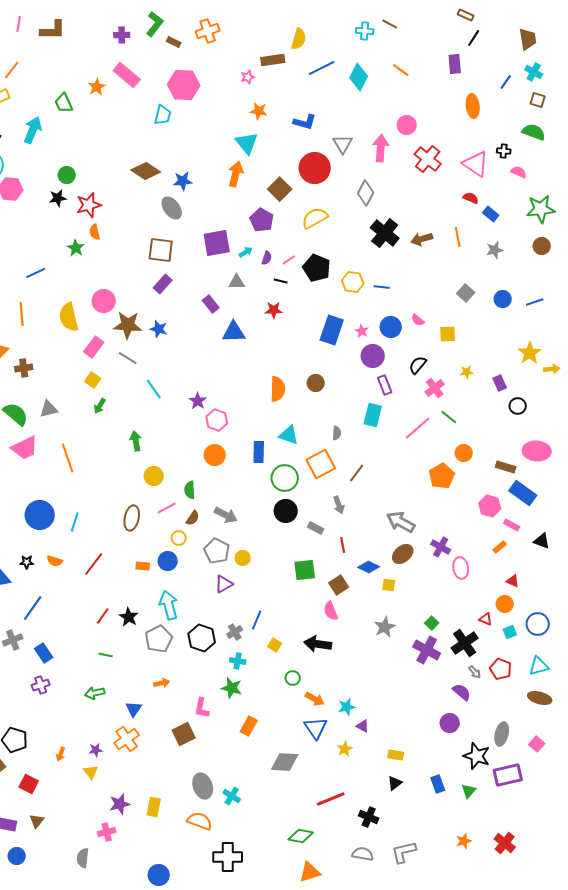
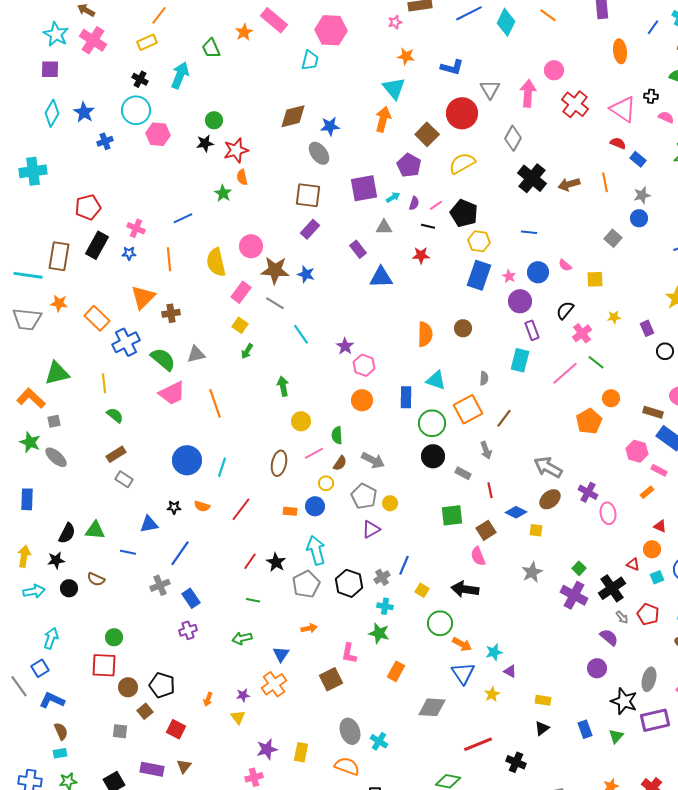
brown diamond: (146, 171) -> (293, 116), turned -48
yellow hexagon: (353, 282) -> (479, 241), moved
blue circle: (503, 299) -> (639, 218), moved
green circle: (293, 678) -> (440, 623), size x1.6

